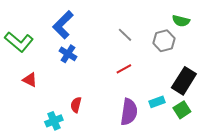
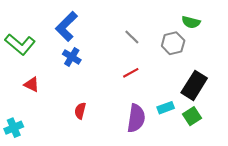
cyan cross: (54, 121) -> (14, 128), moved

